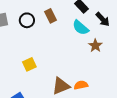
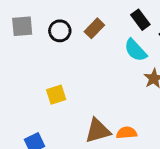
brown rectangle: (51, 16) -> (94, 28), turned 64

